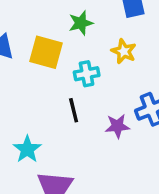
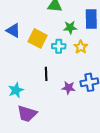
green star: (81, 23) -> (70, 27), moved
cyan cross: (87, 74) -> (59, 46), moved

